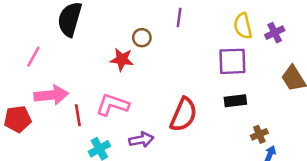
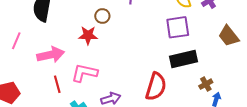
pink arrow: (51, 95) -> (51, 55), moved
black rectangle: (235, 101) -> (184, 59), size x1.5
red semicircle: (184, 115) -> (156, 87), moved

